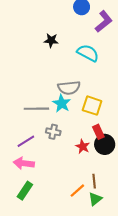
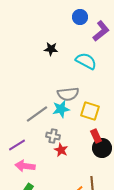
cyan star: (62, 103) -> (61, 109), turned 30
gray line: (36, 109) -> (37, 114), turned -35
purple line: (26, 141) -> (17, 145), moved
red star: (83, 146) -> (61, 150), moved

